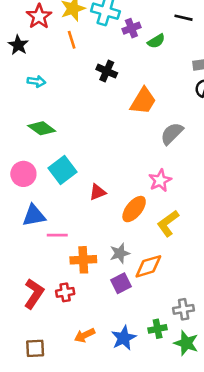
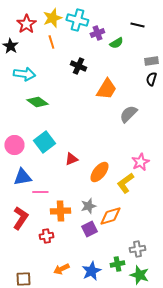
cyan arrow: (36, 81) -> (24, 74), size x1.5
green diamond: (42, 128) -> (37, 102), moved
pink star: (160, 180) -> (140, 162), moved
red L-shape: (34, 294) -> (20, 218), moved

